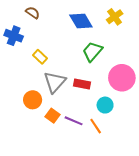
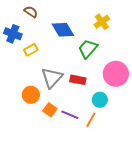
yellow cross: (115, 17) -> (102, 22), moved
blue diamond: (81, 21) -> (63, 30), moved
yellow rectangle: (40, 57) -> (31, 50), moved, turned -72
orange line: (96, 126) -> (91, 120), turned 63

